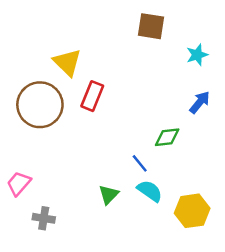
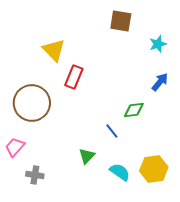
brown circle: (40, 105) -> (32, 103), moved
cyan semicircle: (150, 191) -> (120, 172), moved

